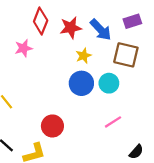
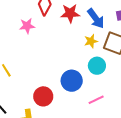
yellow star: (84, 56) -> (91, 41), moved
blue circle: (81, 83) -> (72, 81), moved

